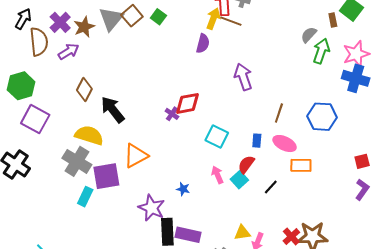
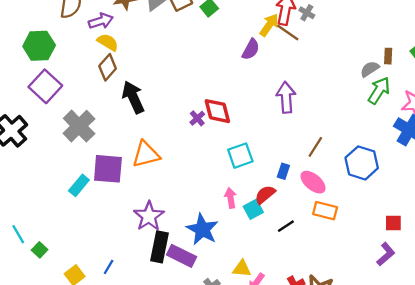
brown rectangle: (333, 20) -> (388, 56), moved
red diamond: (188, 103) -> (217, 111), turned 72
yellow semicircle: (89, 135) -> (108, 42), moved, size x0.7
cyan square: (217, 136) -> (240, 156), turned 30
gray cross: (77, 161) -> (79, 126), moved
blue star: (183, 189) -> (202, 229), moved, size x2.0

